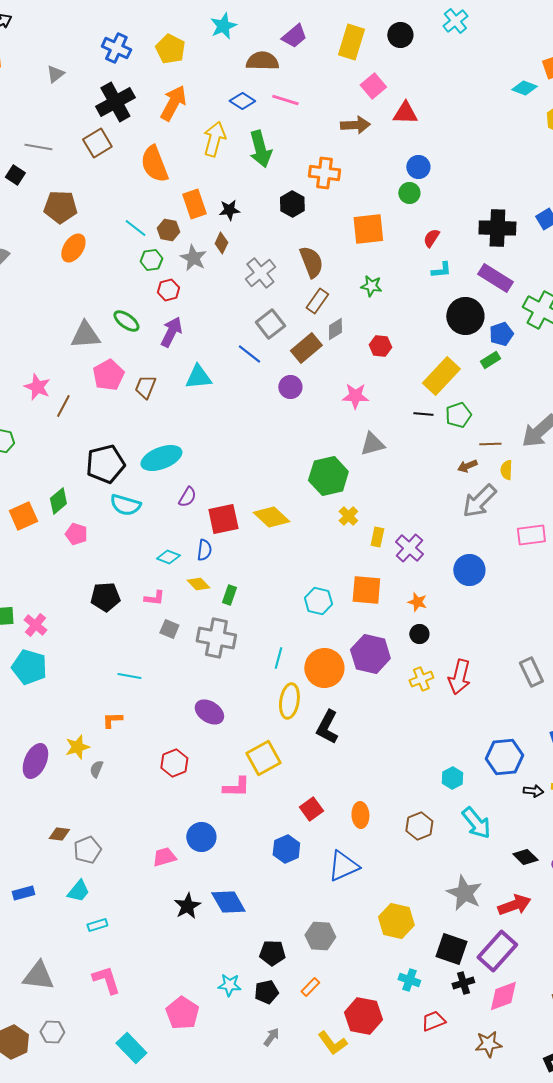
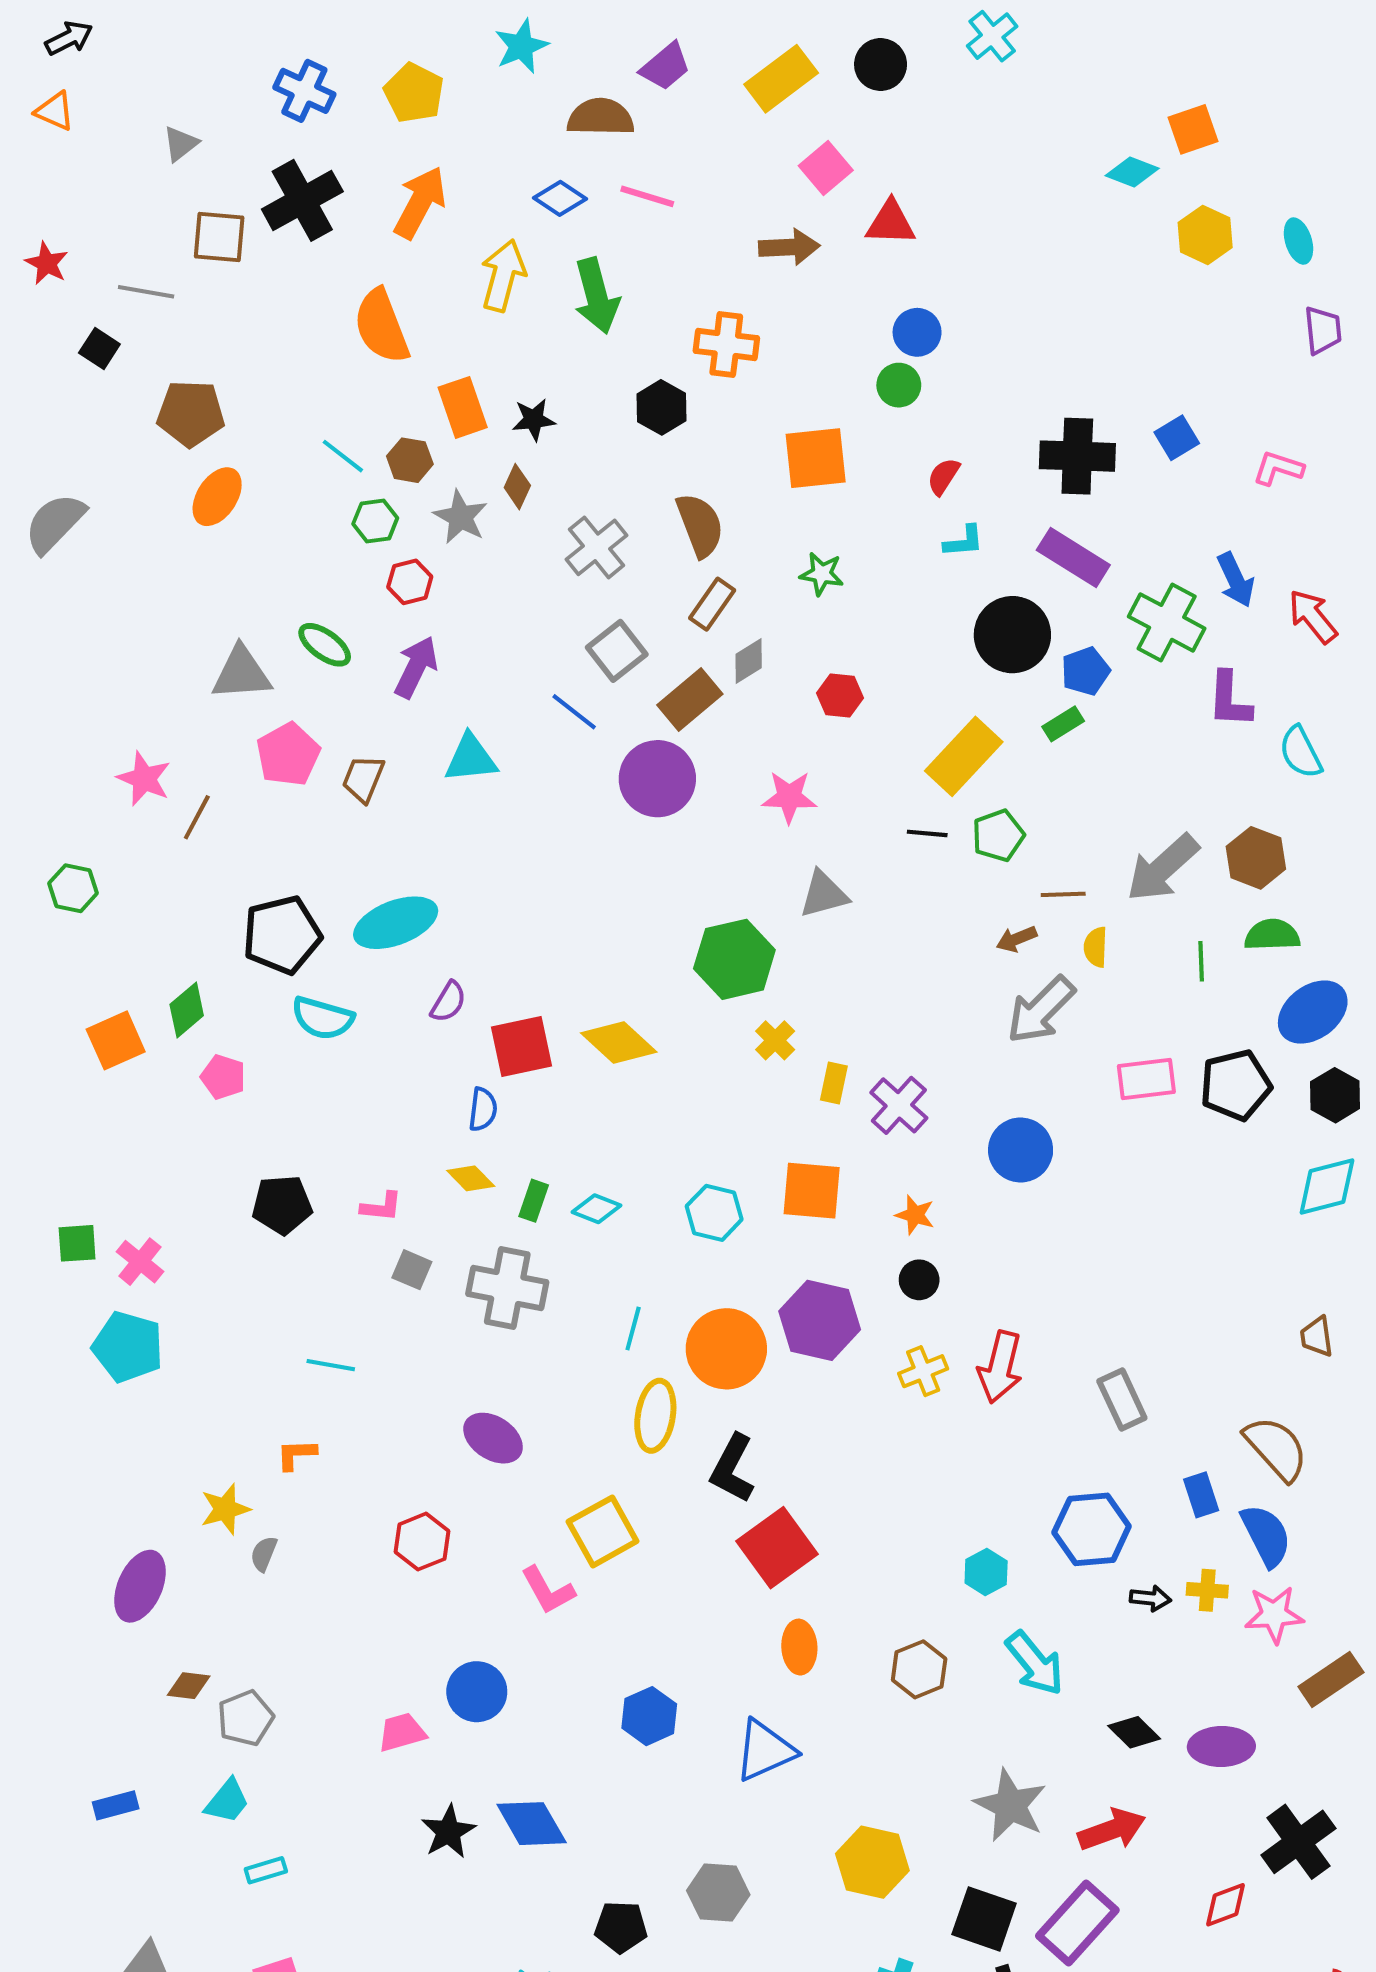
yellow rectangle: (351, 42) -> (781, 79), turned 36
brown square: (97, 143) -> (219, 237), moved, turned 36
purple circle: (290, 387) -> (657, 779), size x1.6
cyan diamond: (168, 557) -> (596, 1209), moved
gray rectangle: (531, 672) -> (1122, 1400), moved
purple ellipse: (35, 761) -> (140, 1586), moved
pink L-shape: (236, 787) -> (548, 1590), turned 60
red square: (311, 809) -> (777, 1548), moved, size x1.6

